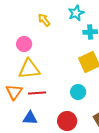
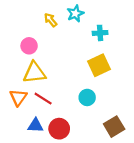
cyan star: (76, 13) -> (75, 14), moved
red line: (37, 93) -> (43, 99), turned 36
red circle: (67, 121) -> (59, 129), moved

